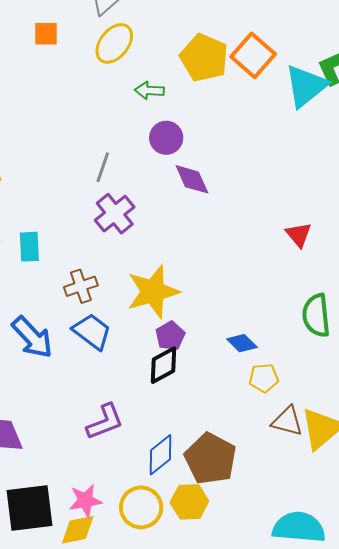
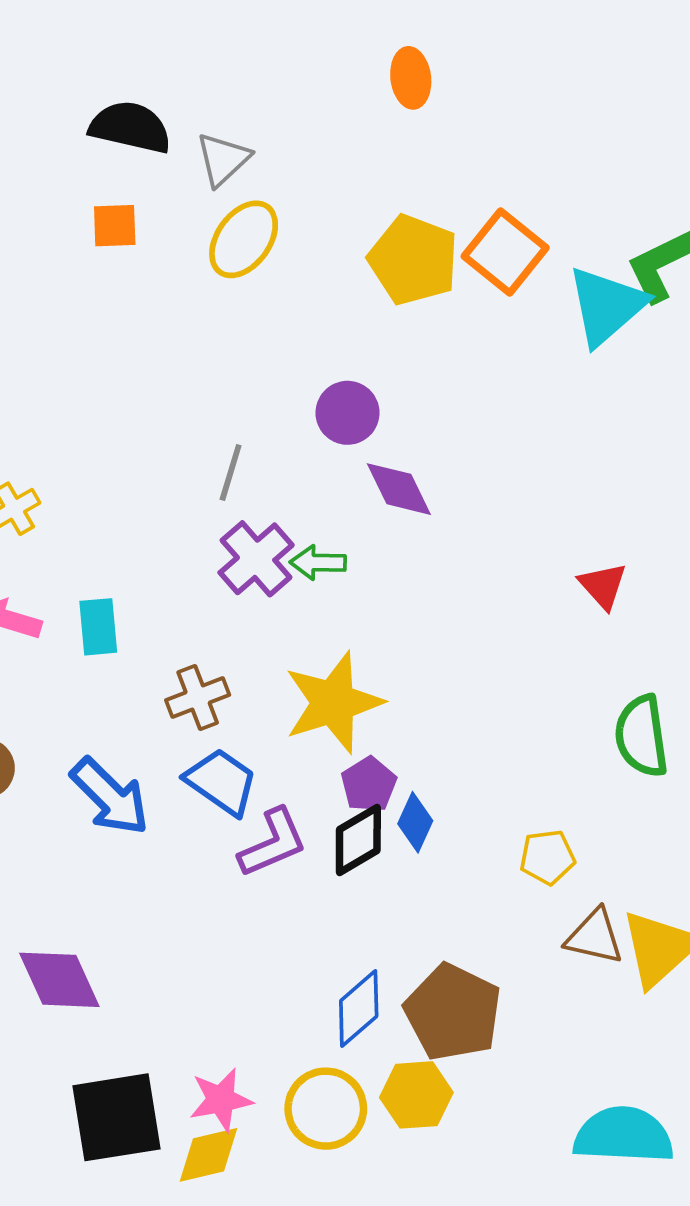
green arrow: (149, 91) -> (318, 563), moved
blue diamond: (242, 343) -> (415, 822), moved, turned 72
purple L-shape: (105, 422) -> (273, 843), moved

